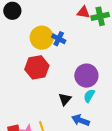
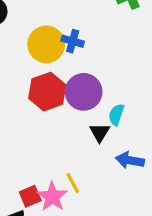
purple circle: (86, 76) -> (84, 92), moved
cyan semicircle: (89, 96) -> (116, 115), moved

